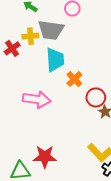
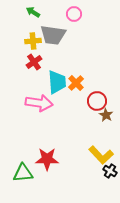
red cross: (12, 48) -> (34, 62), moved
cyan trapezoid: (55, 60) -> (57, 82), moved

